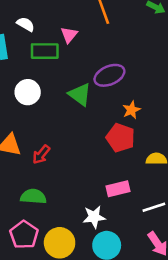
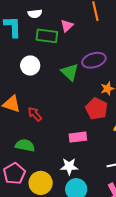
white semicircle: (26, 24) -> (35, 14), turned 136
red arrow: (41, 154) -> (35, 114), turned 91
pink rectangle: (118, 189) -> (78, 137), moved

